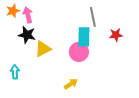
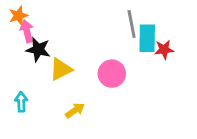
pink arrow: (28, 15) -> (27, 31), moved
cyan rectangle: (84, 37) -> (147, 38), moved
yellow arrow: (71, 84) -> (75, 110), moved

